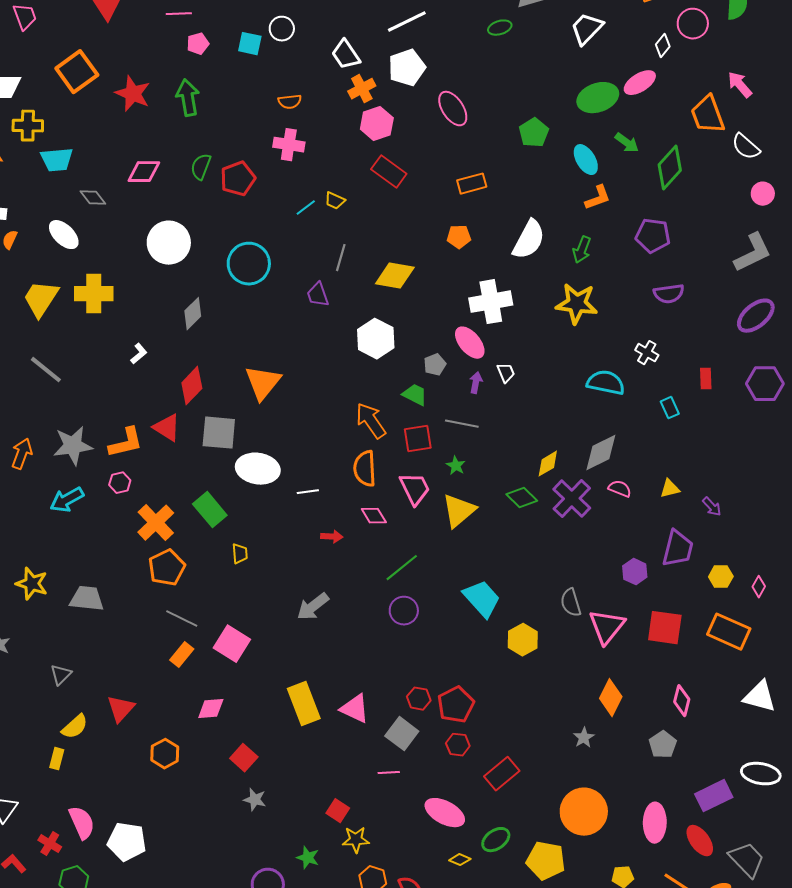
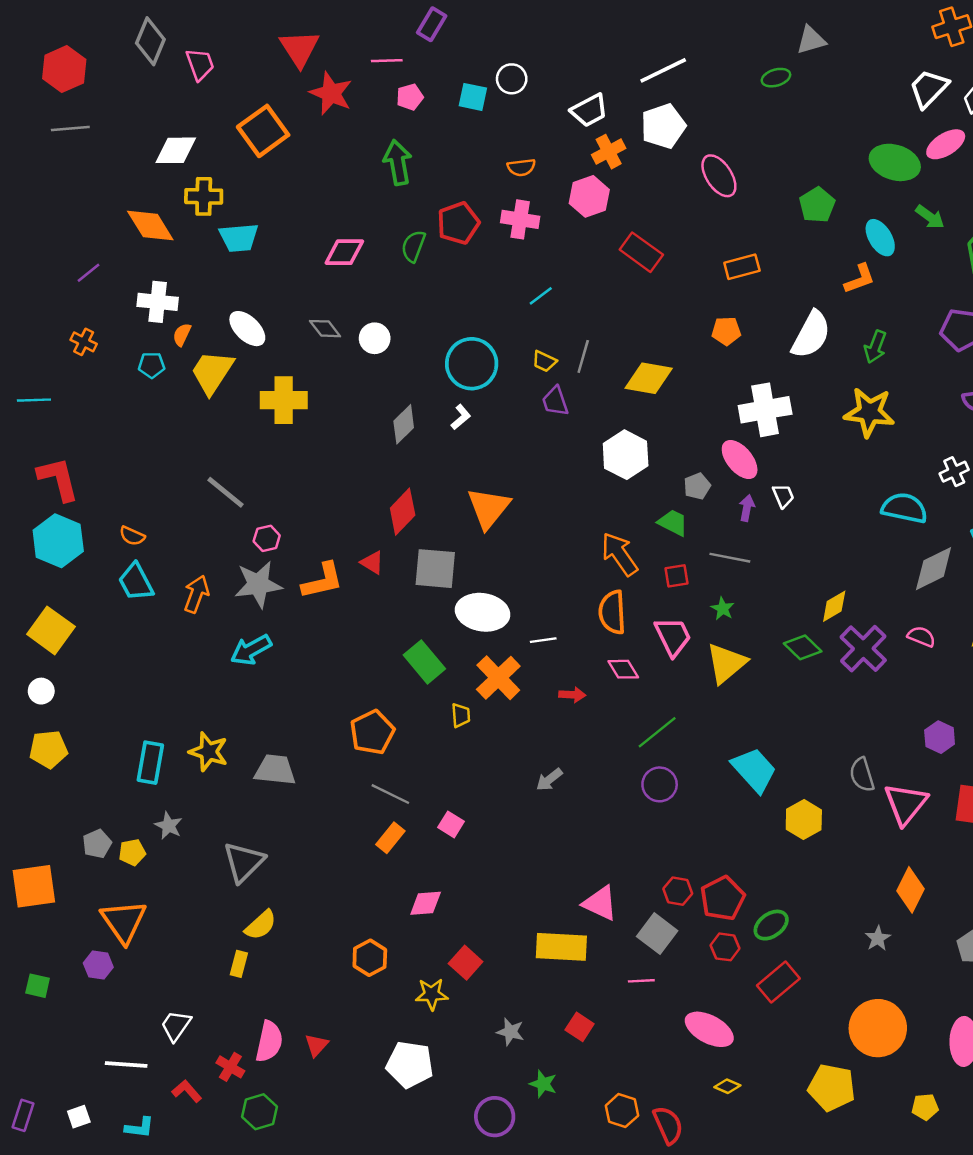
white trapezoid: (587, 29) -> (929, 89), moved
white trapezoid: (346, 55) -> (589, 110), turned -84
red star: (133, 94) -> (331, 93), moved
green ellipse: (598, 98) -> (895, 162), turned 36
pink hexagon: (377, 124) -> (589, 196), moved
red pentagon: (238, 179) -> (458, 223), moved
gray diamond: (93, 198) -> (325, 329), moved
orange L-shape: (598, 198) -> (860, 279), moved
yellow trapezoid: (335, 201) -> (544, 361), moved
white circle: (169, 243) -> (375, 338), size x0.6
yellow trapezoid: (41, 299) -> (212, 372), moved
white cross: (647, 353) -> (954, 472), turned 35
white L-shape: (139, 354) -> (461, 417), moved
red triangle: (167, 428) -> (372, 563), size x0.7
red square: (418, 439) -> (677, 576), size x0.7
gray diamond: (601, 453) -> (934, 569), moved
pink hexagon: (120, 483) -> (267, 538), moved
orange cross: (156, 523) -> (498, 678), moved
gray arrow: (313, 607) -> (549, 780), size x0.7
pink square: (232, 644) -> (451, 824), size x0.6
gray triangle: (61, 675) -> (244, 862), size x1.6
yellow rectangle: (304, 704) -> (561, 947), moved, turned -66
red triangle: (121, 709) -> (316, 1045), moved, size x0.7
gray star: (255, 800) -> (510, 1032), moved
pink semicircle: (82, 823) -> (269, 1041), turned 36
yellow star: (356, 840) -> (432, 994), moved
green ellipse: (496, 840) -> (771, 925), moved
white pentagon: (127, 842) -> (410, 1064), moved

